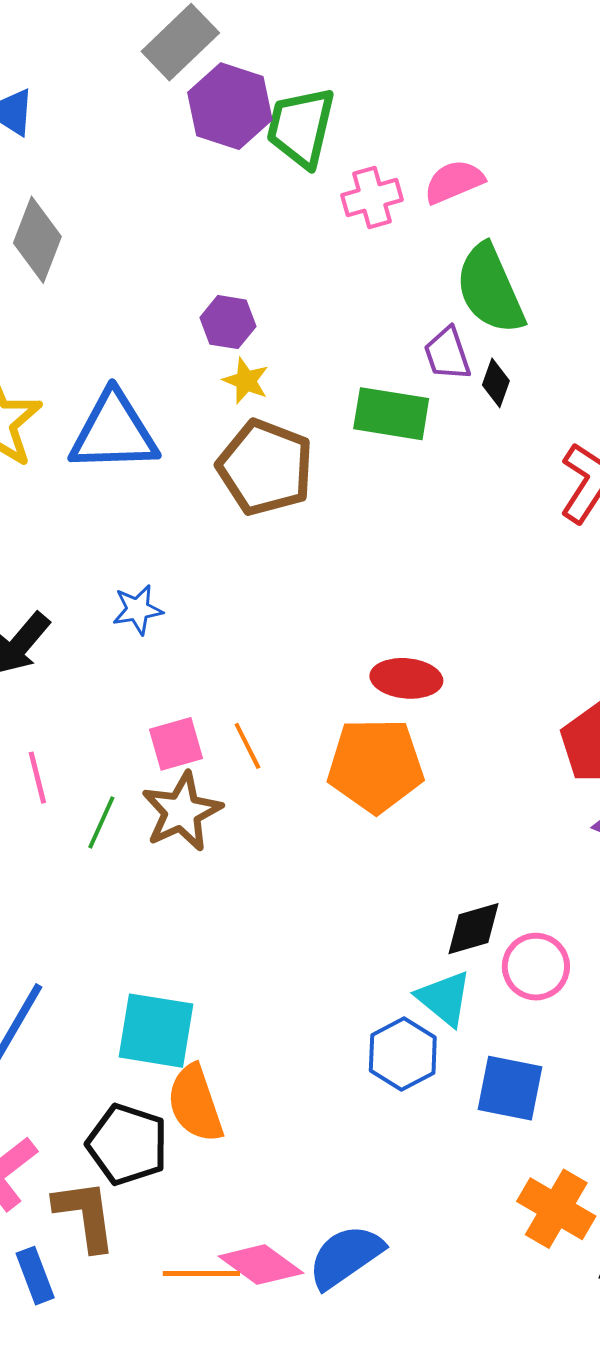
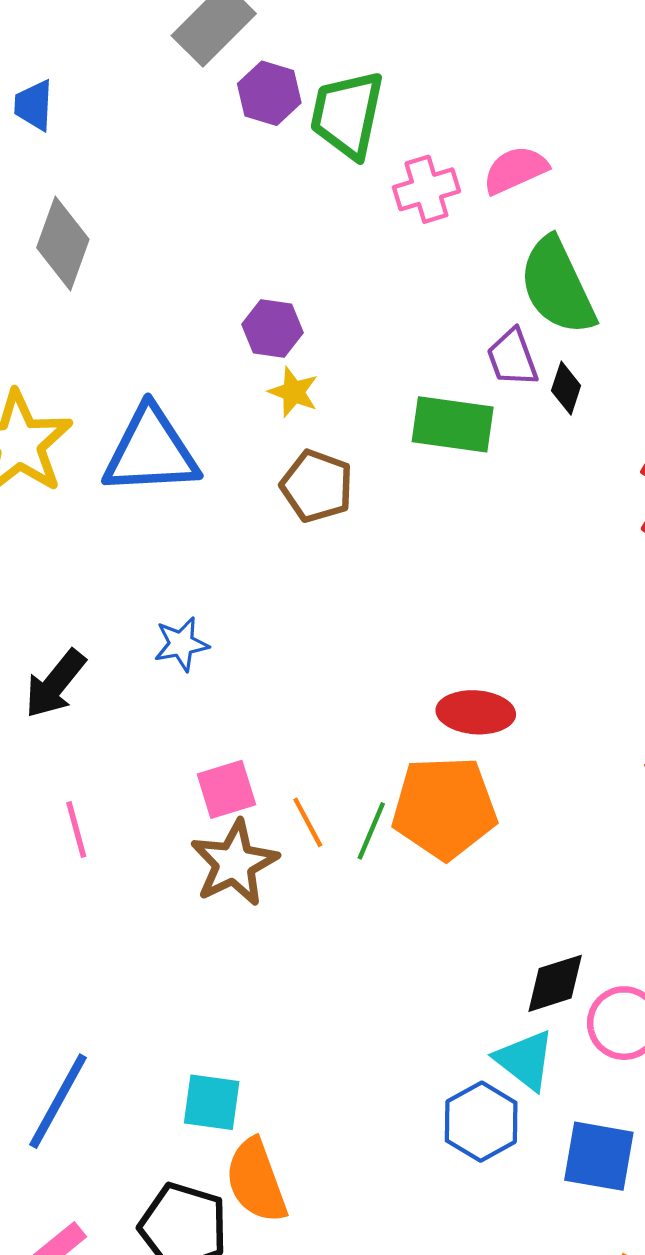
purple hexagon: (230, 106) -> (269, 93), size x0.7
brown pentagon: (265, 467) -> (317, 486), size x0.7
orange line: (247, 746) -> (308, 822), moved
green line: (101, 822) -> (371, 831), moved
cyan square: (156, 1031) -> (212, 1102), size x0.7

